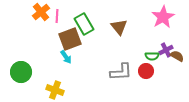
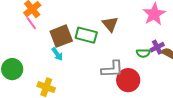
pink line: (57, 16) -> (31, 23), moved, turned -40
green rectangle: (84, 24) -> (86, 35), moved, turned -45
red circle: (146, 71) -> (128, 80), moved, size x1.5

